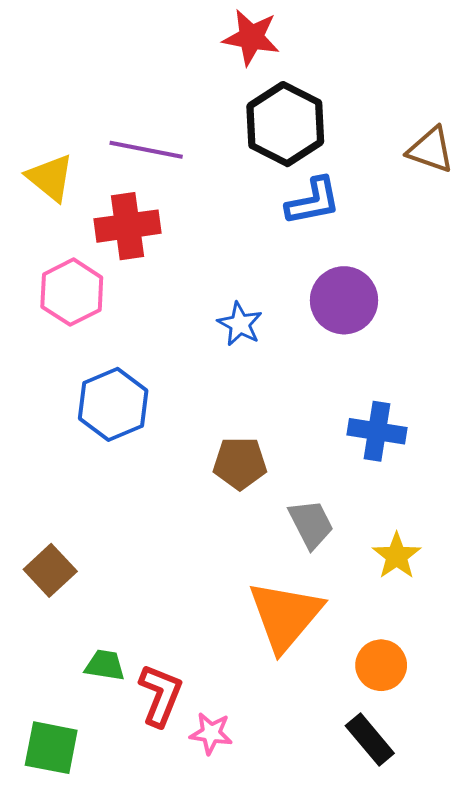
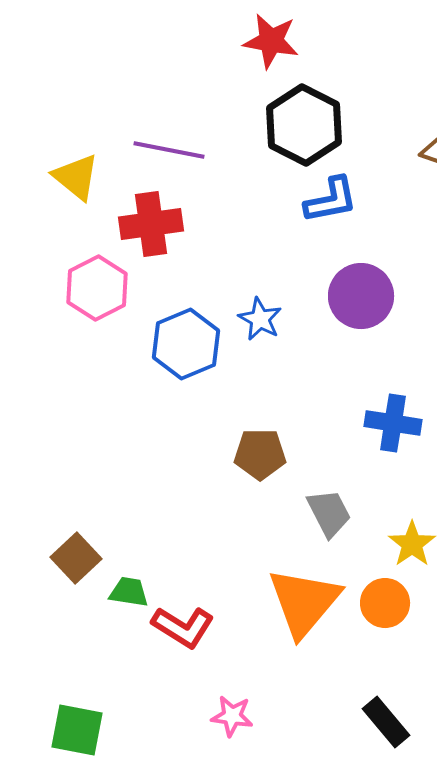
blue hexagon: (113, 404) -> (186, 344), moved
green trapezoid: (105, 665) -> (129, 592), moved
orange circle: (381, 665) -> (385, 603), moved
red L-shape: (161, 695) -> (183, 627), moved, turned 100

